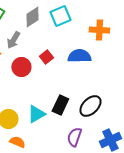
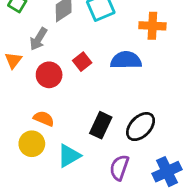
cyan triangle: (36, 114) -> (69, 156), moved
orange semicircle: (17, 142) -> (44, 119), moved

